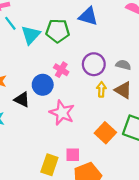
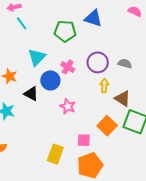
cyan triangle: (31, 35) -> (37, 57), moved
brown triangle: (123, 90) -> (122, 99), moved
pink star: (62, 113) -> (68, 106), size x0.7
pink square: (73, 155) -> (84, 140), moved

